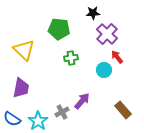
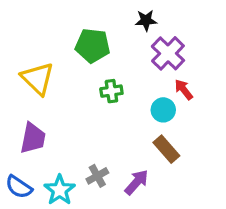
purple arrow: (82, 101) -> (137, 182), moved
brown rectangle: (123, 110) -> (166, 149), moved

